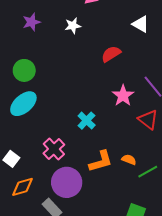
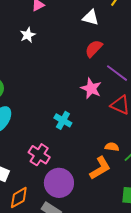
red semicircle: (111, 54) -> (94, 48), moved
orange L-shape: (101, 161) -> (100, 168), moved

